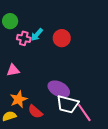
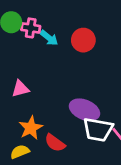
cyan arrow: (37, 35) -> (49, 38), turned -88
pink cross: (24, 38) -> (31, 28), moved

